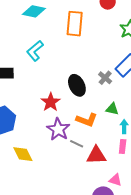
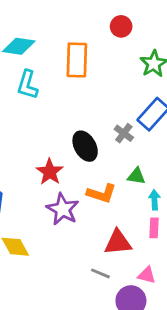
cyan L-shape: (35, 51) -> (27, 85), moved, turned -30
gray line: (77, 144) -> (100, 273), moved

